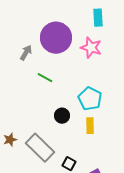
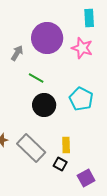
black circle: (62, 116) -> (44, 105), moved, size x1.5
yellow rectangle: (90, 126) -> (66, 145), moved

